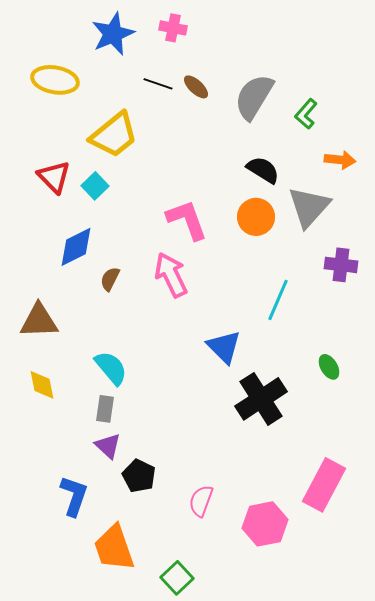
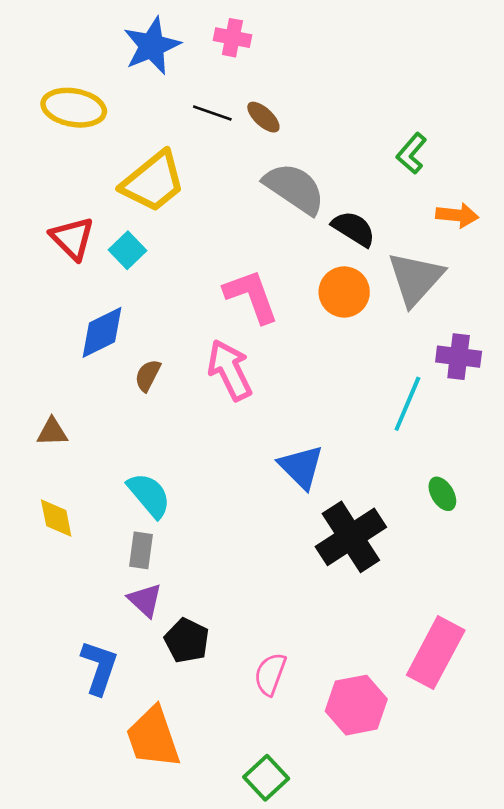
gray semicircle: (254, 97) -> (294, 188), moved, turned 93
cyan line: (278, 300) -> (407, 404), moved
brown triangle: (39, 321) -> (52, 432), size x0.6
green square: (177, 578) -> (266, 778), moved

